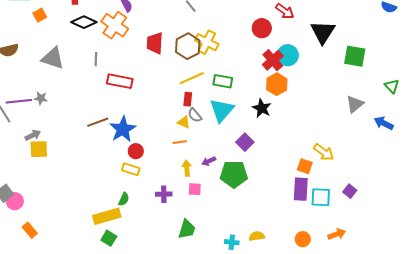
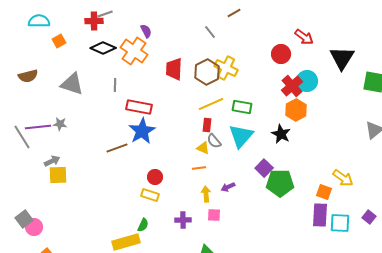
blue star: (123, 129) -> (142, 131), moved
green pentagon: (234, 174) -> (280, 183), moved

